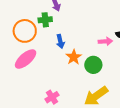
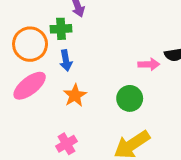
blue arrow: (60, 41) -> (66, 60), moved
orange star: (74, 57) -> (75, 95), moved

